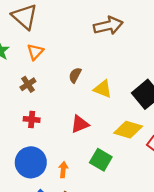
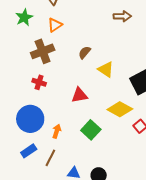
brown arrow: (108, 26) -> (122, 16), size x0.7
brown cross: (28, 84) -> (43, 51), size x1.6

